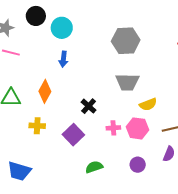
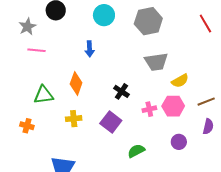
cyan circle: (62, 28) -> (104, 15), moved

